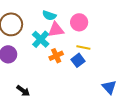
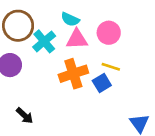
cyan cross: (41, 39) -> (44, 41), moved
orange cross: (56, 56) -> (73, 74), size x1.5

